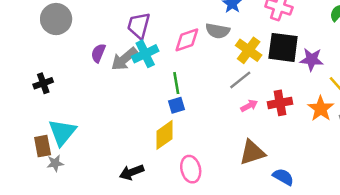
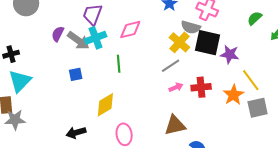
gray semicircle: (218, 31) -> (191, 27), moved
gray arrow: (124, 59) -> (78, 40), turned -110
blue square: (176, 105) -> (76, 74), moved
cyan triangle: (62, 132) -> (20, 81), moved
gray star: (55, 163) -> (15, 120), size x1.5

